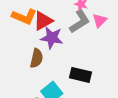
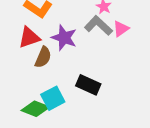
red triangle: (43, 21) -> (29, 37), moved
gray L-shape: (80, 21) -> (98, 25), turned -115

